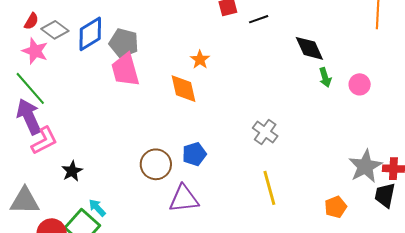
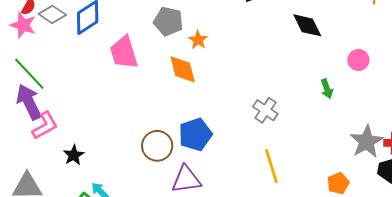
gray pentagon: (124, 43) -> (168, 21), moved
pink star: (35, 51) -> (23, 25), moved
green arrow: (325, 77) -> (327, 89), moved
blue pentagon: (194, 154) -> (195, 134), size x1.4

